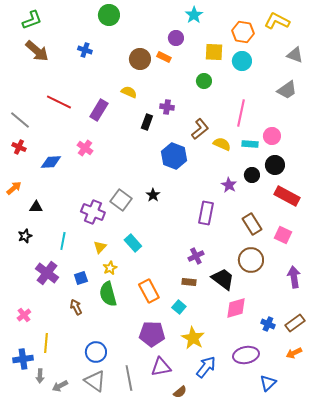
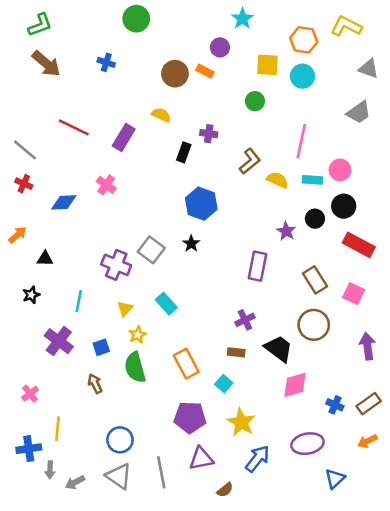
blue hexagon: (174, 156) -> (201, 204), moved

